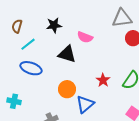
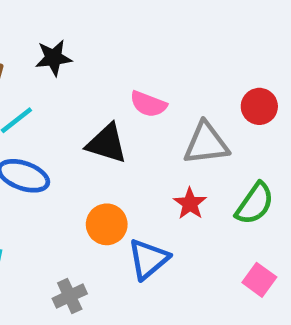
gray triangle: (122, 18) -> (206, 143), moved
black star: (54, 25) -> (53, 58), moved

